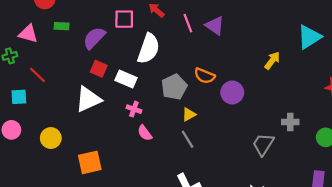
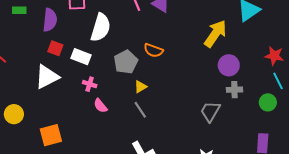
purple semicircle: (94, 38) -> (50, 20), turned 145
yellow arrow: (272, 61) -> (215, 34), size x1.6
purple circle: (232, 93) -> (229, 65), moved

